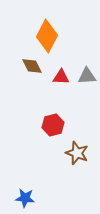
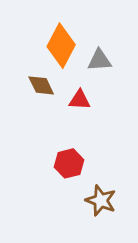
gray triangle: (87, 76) -> (99, 60), moved

